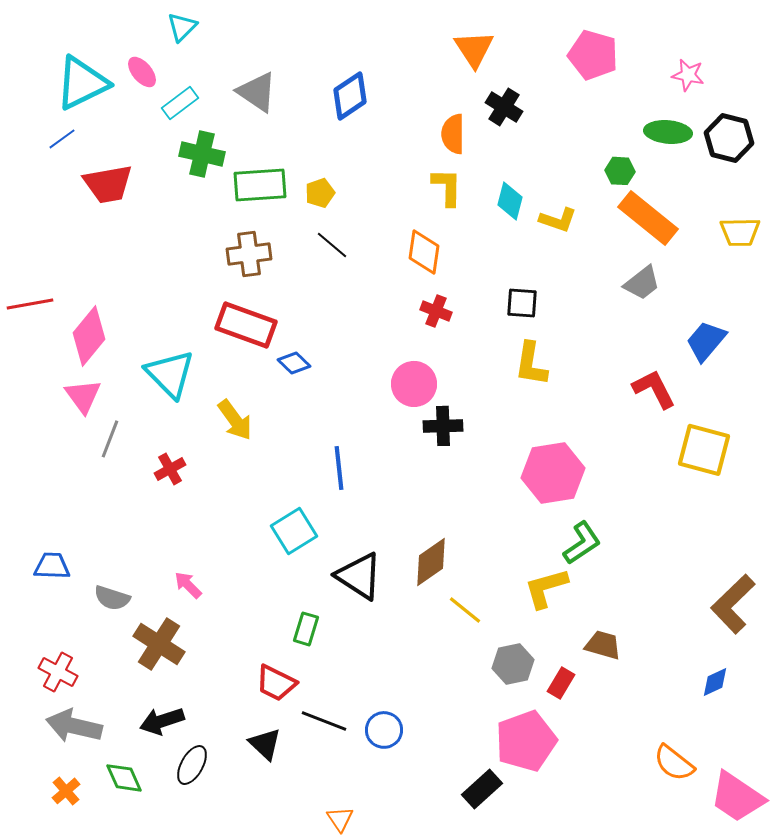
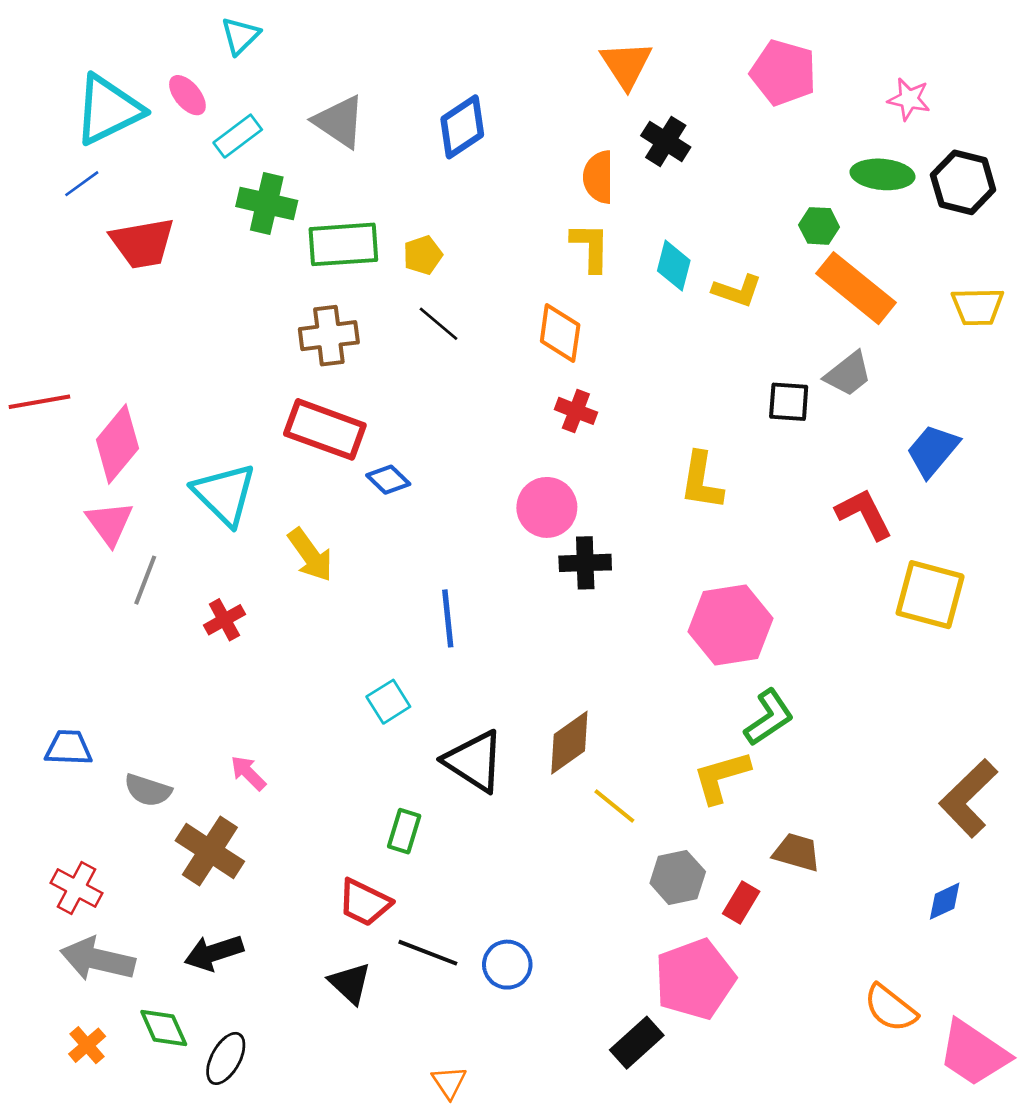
black square: (522, 303) -> (789, 402), moved
cyan square: (294, 531) -> (388, 702), size x0.7
black ellipse: (192, 765) -> (226, 1058), moved

